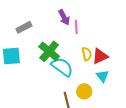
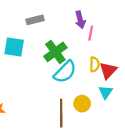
red triangle: (100, 56) -> (108, 70), turned -36
cyan semicircle: (62, 67) -> (65, 72), turned 85

